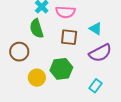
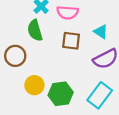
green hexagon: (61, 69) -> (61, 94), moved
cyan rectangle: (96, 86) -> (100, 95), size x1.6

